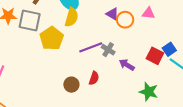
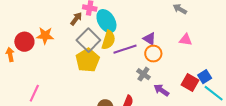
orange circle: (125, 20) -> (153, 54), moved
gray square: (30, 21) -> (88, 40), moved, turned 30
purple line: (91, 47) -> (125, 49), moved

